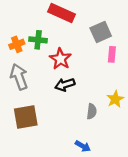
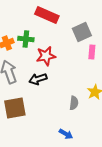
red star: (60, 59) -> (46, 56), turned 30
black arrow: (65, 85) -> (38, 79), moved

